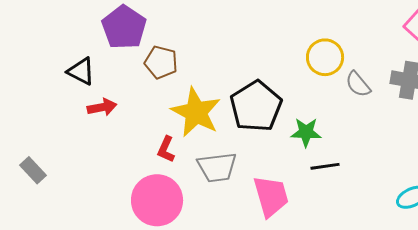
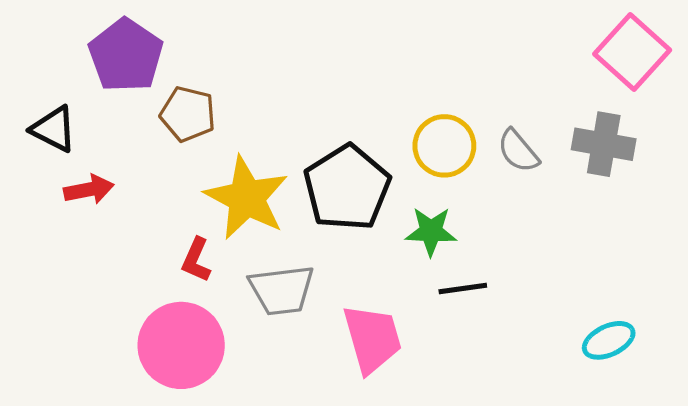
yellow circle: (325, 57) -> (444, 146), moved

